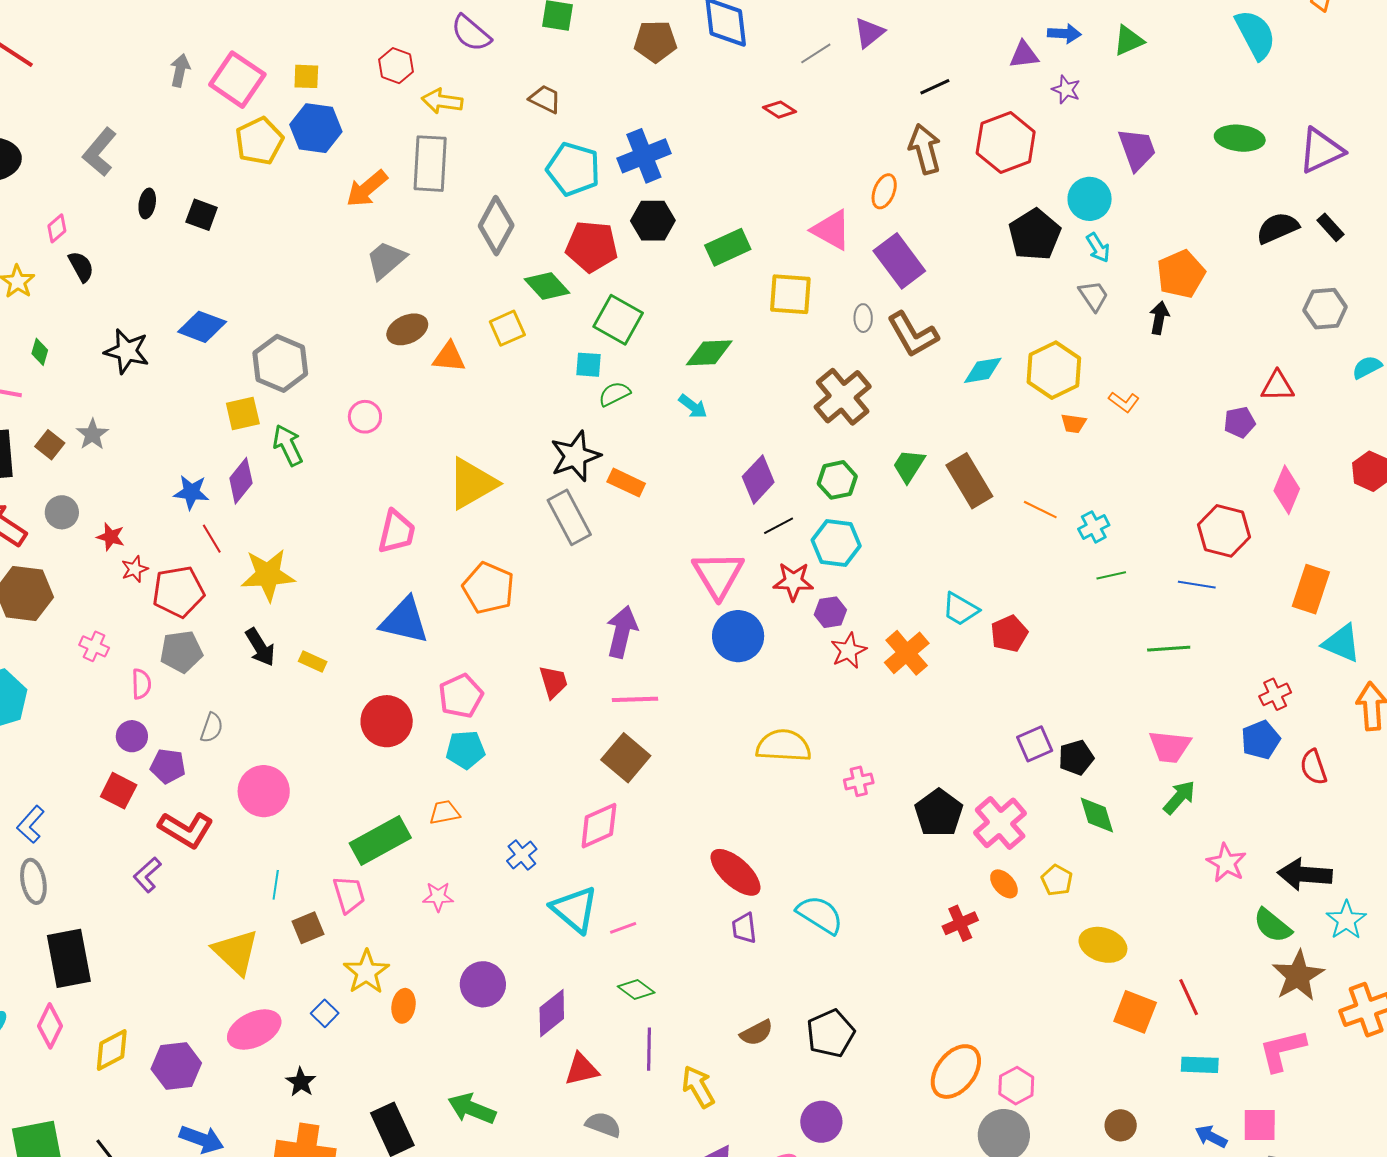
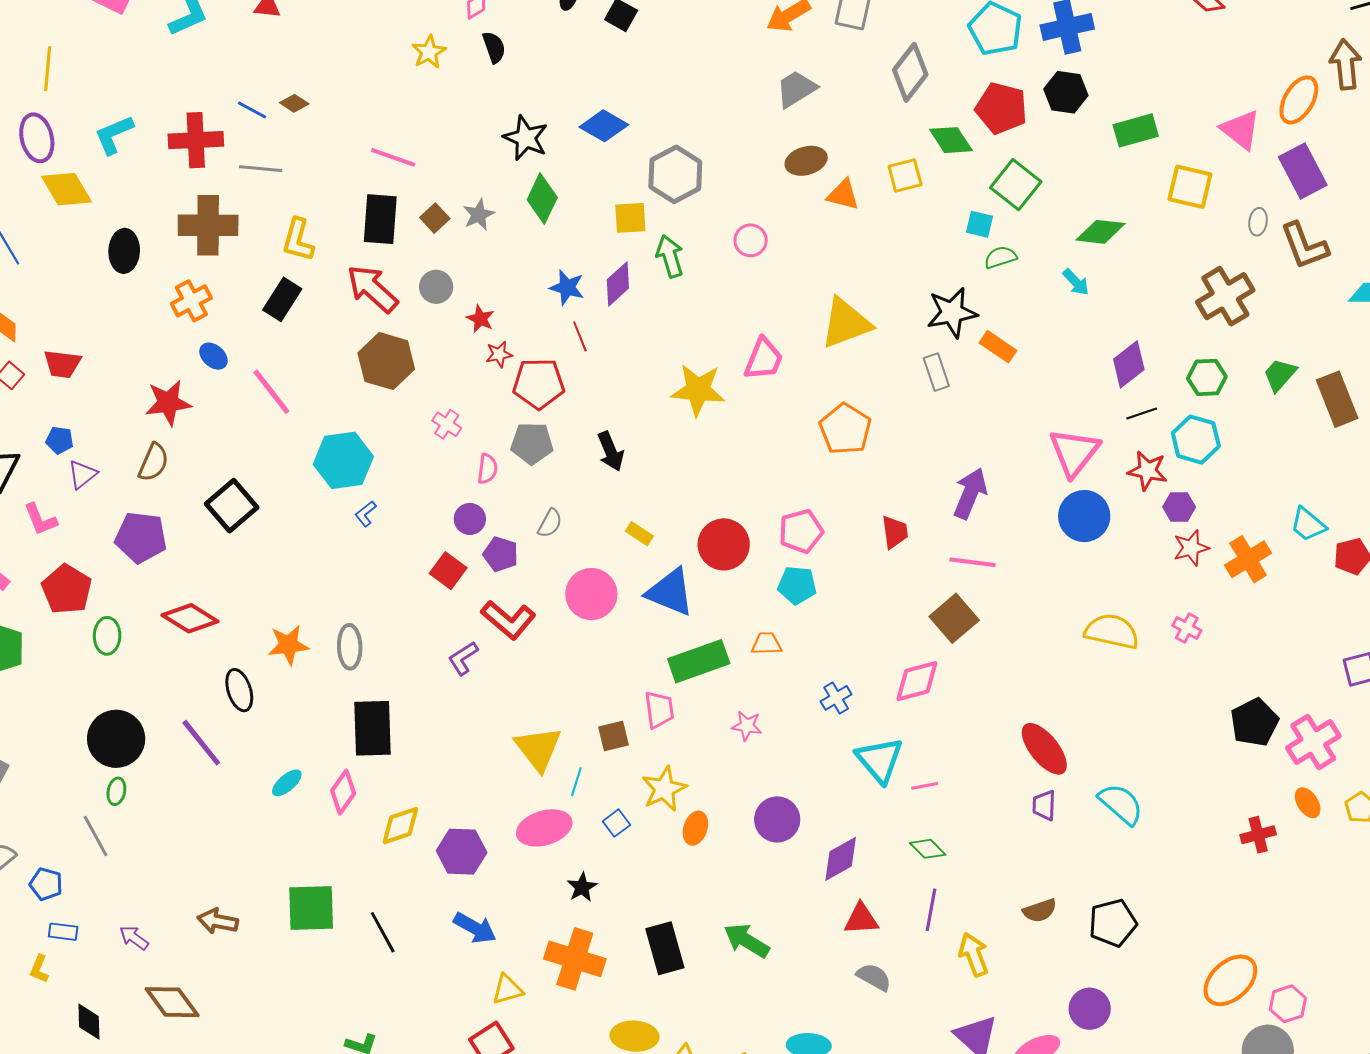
orange ellipse: (884, 191) -> (1299, 100), size x1.4
green diamond: (40, 352) -> (542, 199), moved, size x1.8
gray rectangle: (569, 517) -> (936, 372), size x0.7
yellow star: (268, 575) -> (698, 390), moved
blue triangle: (404, 621) -> (670, 592), moved
yellow rectangle: (313, 662) -> (639, 534), moved
pink cross: (859, 781) -> (1187, 628), moved, turned 32
blue L-shape: (31, 824) -> (366, 514), moved, size x0.7
cyan line: (276, 885) -> (576, 782), moved

